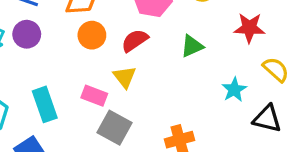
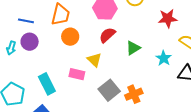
red semicircle: (135, 41) -> (107, 35), moved
green triangle: (192, 46) -> (133, 48), moved
gray square: (114, 128) -> (109, 90), moved, turned 30

